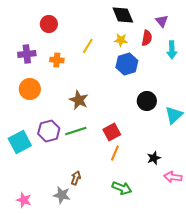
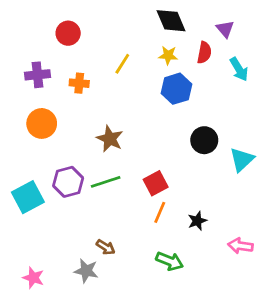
cyan arrow: (172, 50) -> (239, 69), turned -30
black star: (154, 158) -> (197, 221), moved
brown arrow: (76, 178) -> (106, 247), turned 104

